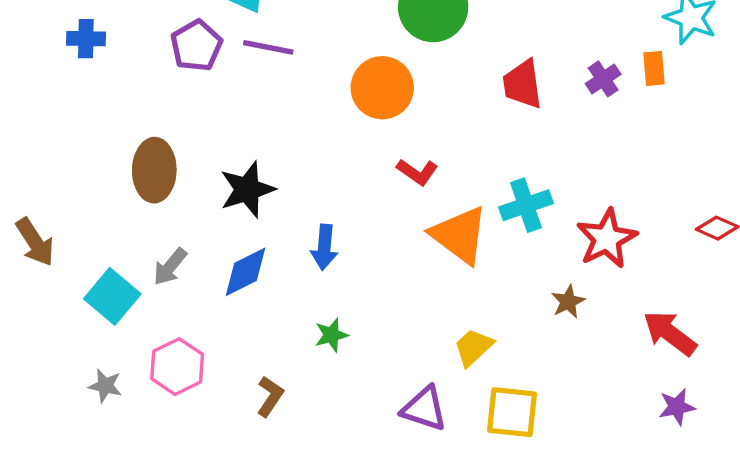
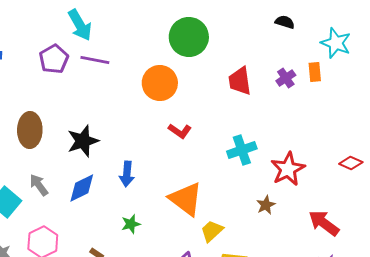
orange triangle: (459, 235) -> (186, 199), moved
gray arrow: (170, 267) -> (39, 185), turned 105

